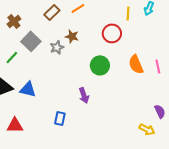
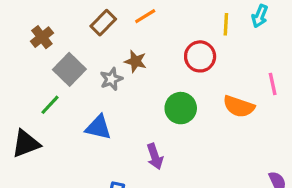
green line: (12, 57) -> (50, 105), moved
orange semicircle: (136, 64) -> (239, 106), turned -48
pink line: (158, 66) -> (273, 84), moved
blue triangle: (28, 89) -> (98, 127), moved

